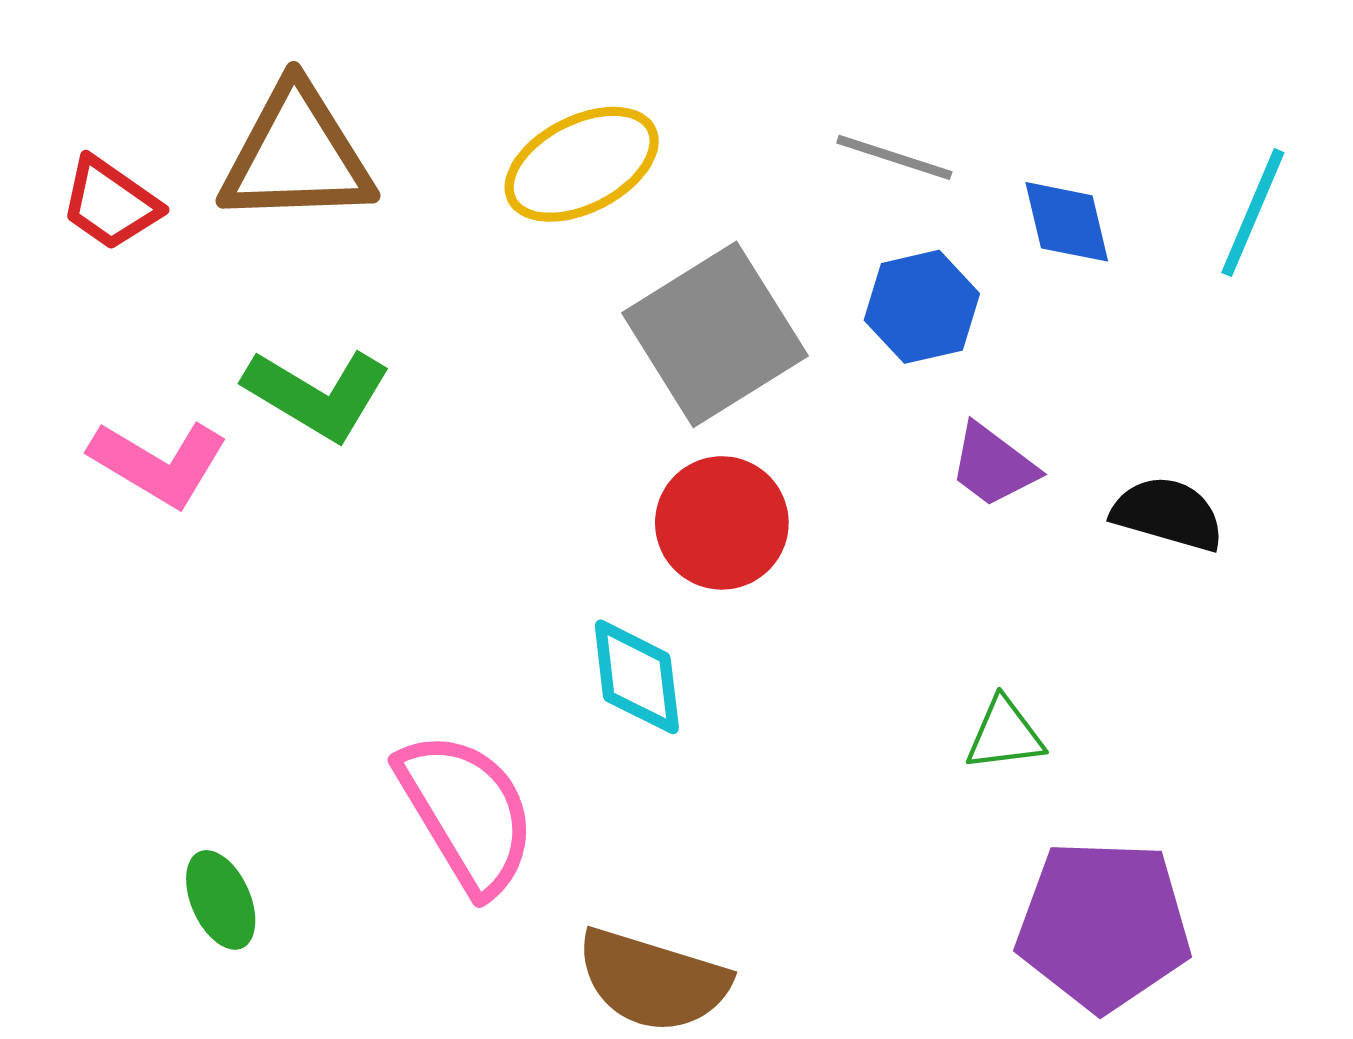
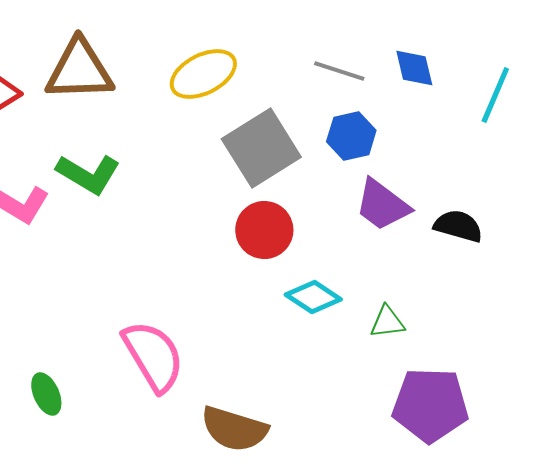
blue diamond: (1067, 222) -> (414, 68), moved
purple trapezoid: (993, 465) -> (382, 205), size x1.4
cyan diamond: (637, 677) -> (313, 297), moved, turned -50

